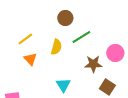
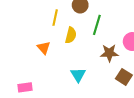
green line: (81, 37) -> (97, 25), turned -42
yellow line: (25, 39) -> (55, 18), moved, turned -42

